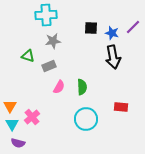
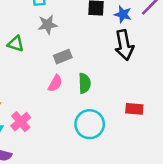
gray rectangle: (49, 66) -> (63, 57), moved

